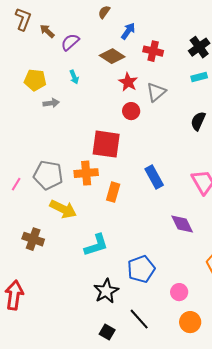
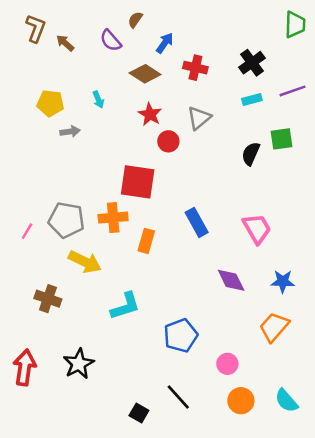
purple semicircle: (70, 42) -> (111, 41), moved, turned -90
red star: (128, 82) -> (150, 114), moved
black star: (106, 291) -> (79, 364), moved

